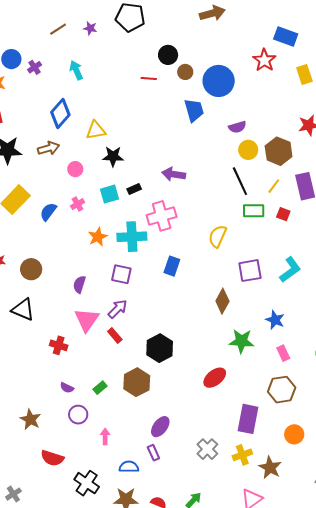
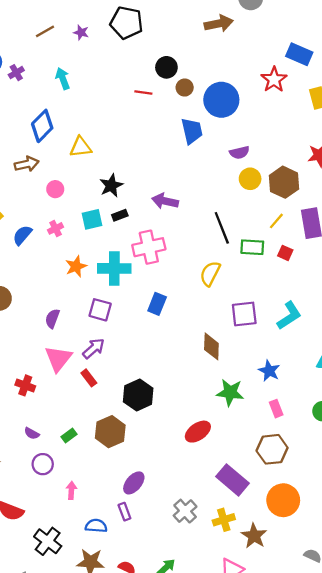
black star: (113, 156) -> (111, 186), moved, turned -30
black line: (240, 181) -> (222, 228), moved
brown diamond: (222, 301) -> (211, 346), turned -30
purple rectangle: (248, 419) -> (232, 480), turned -64
orange circle: (294, 434) -> (283, 500), size x1.5

